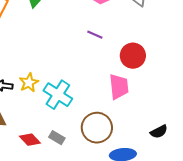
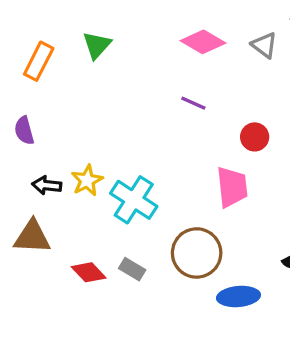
red circle: (133, 56) -> (255, 137), size x0.7

